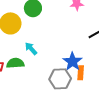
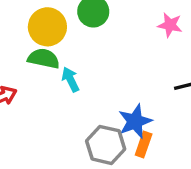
green semicircle: (15, 63) -> (44, 59), moved

